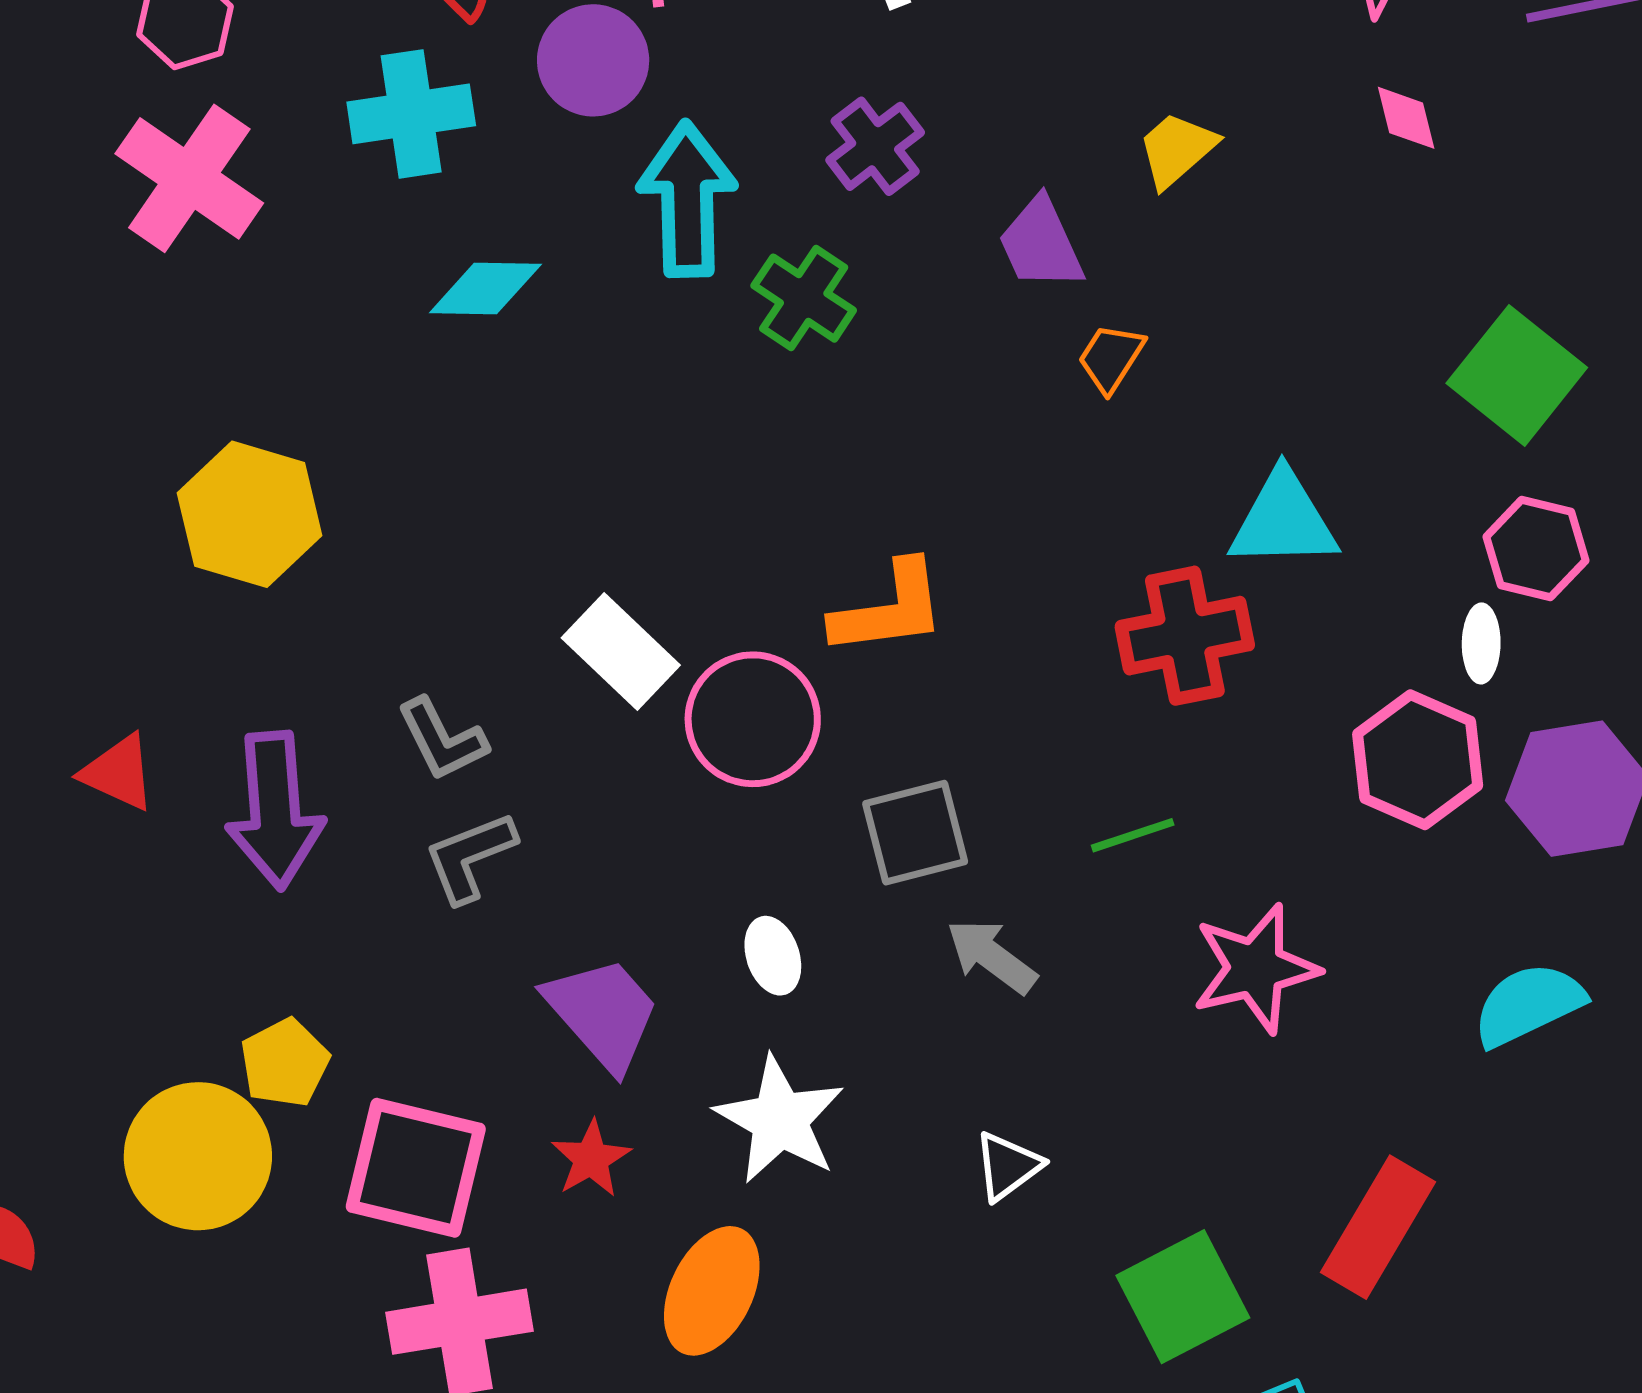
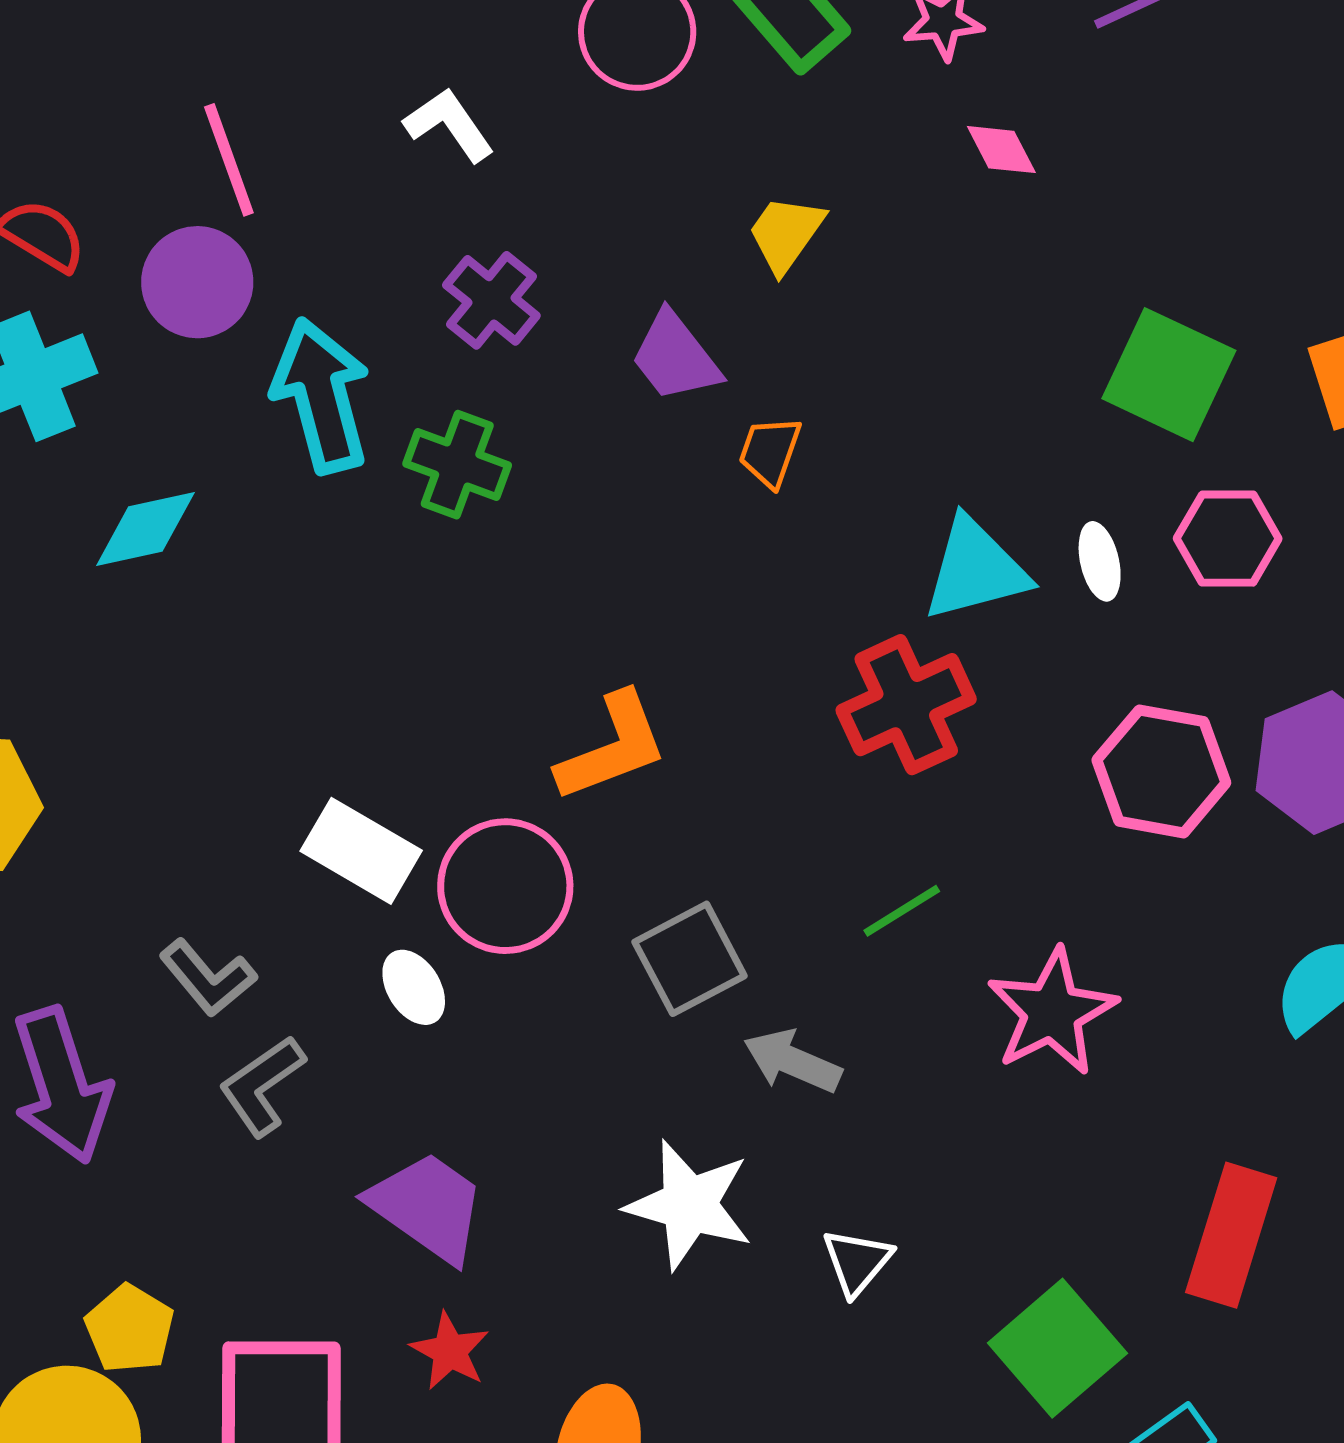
white ellipse: (1481, 643) -> (1100, 561), moved
white ellipse: (773, 956) -> (414, 987), moved
white star: (780, 1120) -> (689, 1205), moved

